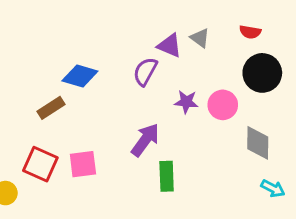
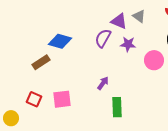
purple star: (186, 102) -> (128, 44), moved
purple arrow: (145, 140) -> (103, 83), size x0.6
red square: (40, 164) -> (34, 99), size x0.7

